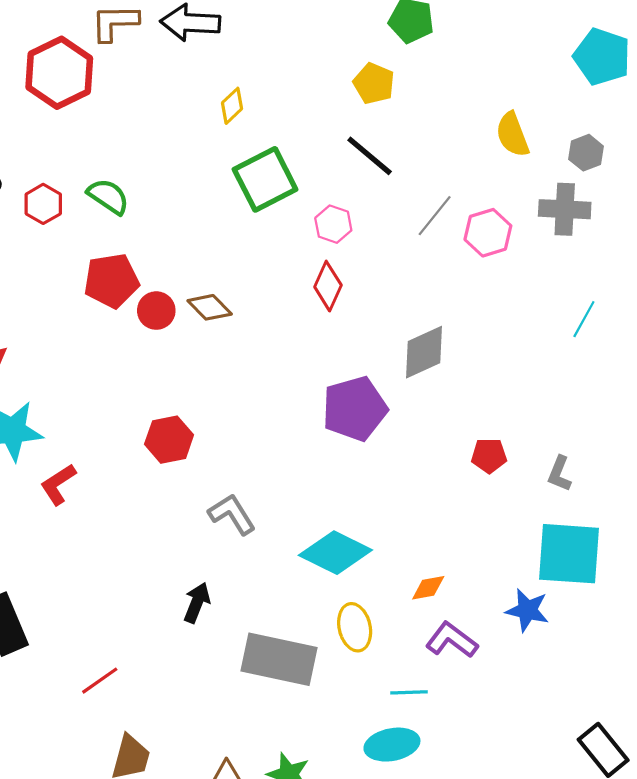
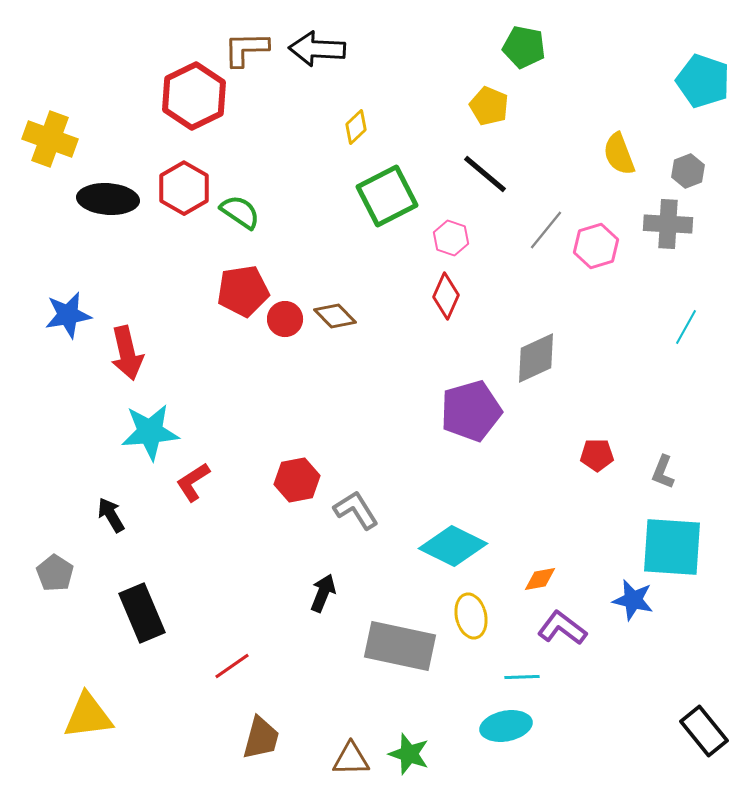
red hexagon: (43, 204) -> (184, 188), moved, size x1.4
red hexagon: (169, 440) -> (297, 480), moved

